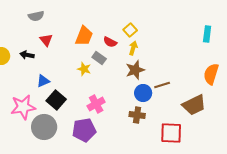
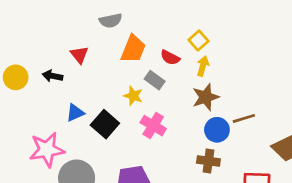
gray semicircle: (36, 16) -> (111, 21), moved
black square: (56, 100) -> (105, 124), moved
pink cross: (96, 104) -> (153, 126), moved, turned -30

